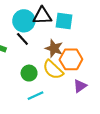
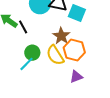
black line: (22, 39) -> (23, 27), moved
cyan line: (36, 96) -> (27, 64), moved, turned -35

